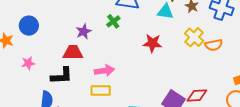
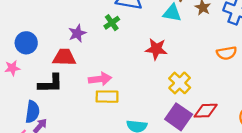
blue circle: (29, 26) -> (26, 43), moved
yellow cross: (194, 37) -> (180, 83), moved
yellow rectangle: (101, 90) -> (107, 97), moved

